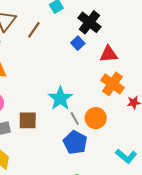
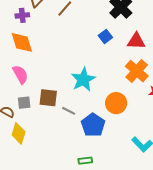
blue square: (78, 43) -> (105, 37), moved
gray line: (75, 118) -> (69, 111), moved, turned -40

